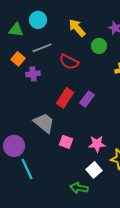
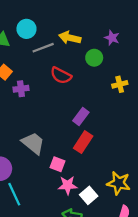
yellow arrow: (77, 28) -> (70, 38), turned -36
gray line: (42, 48) -> (43, 48), moved
red rectangle: (65, 98) -> (83, 142), moved
pink star: (97, 144) -> (68, 185), moved

